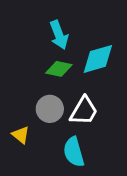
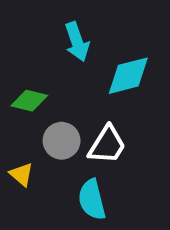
green diamond: (59, 69) -> (29, 101), moved

